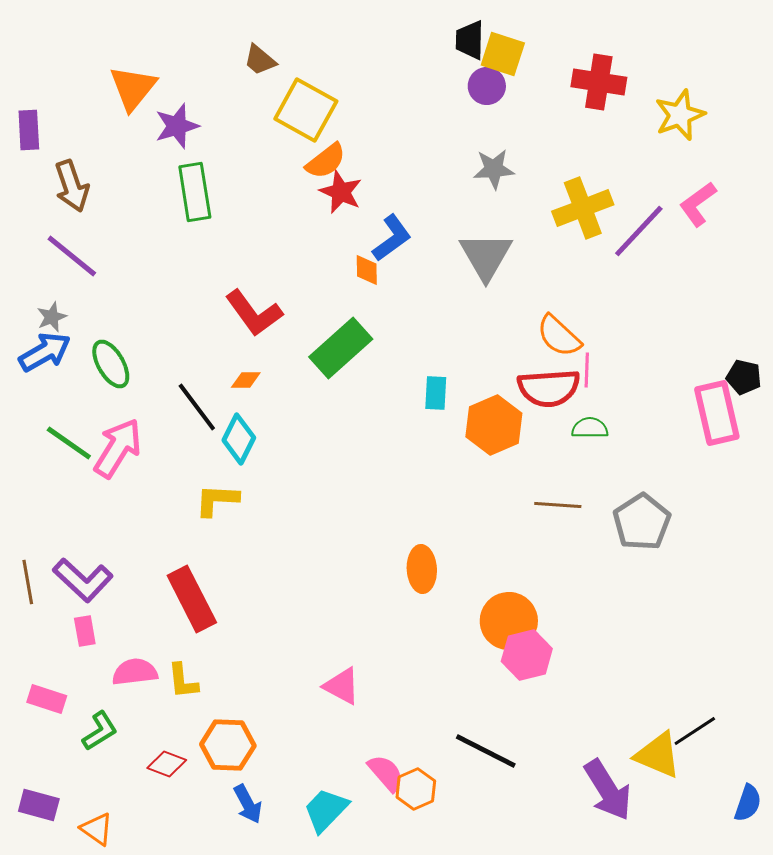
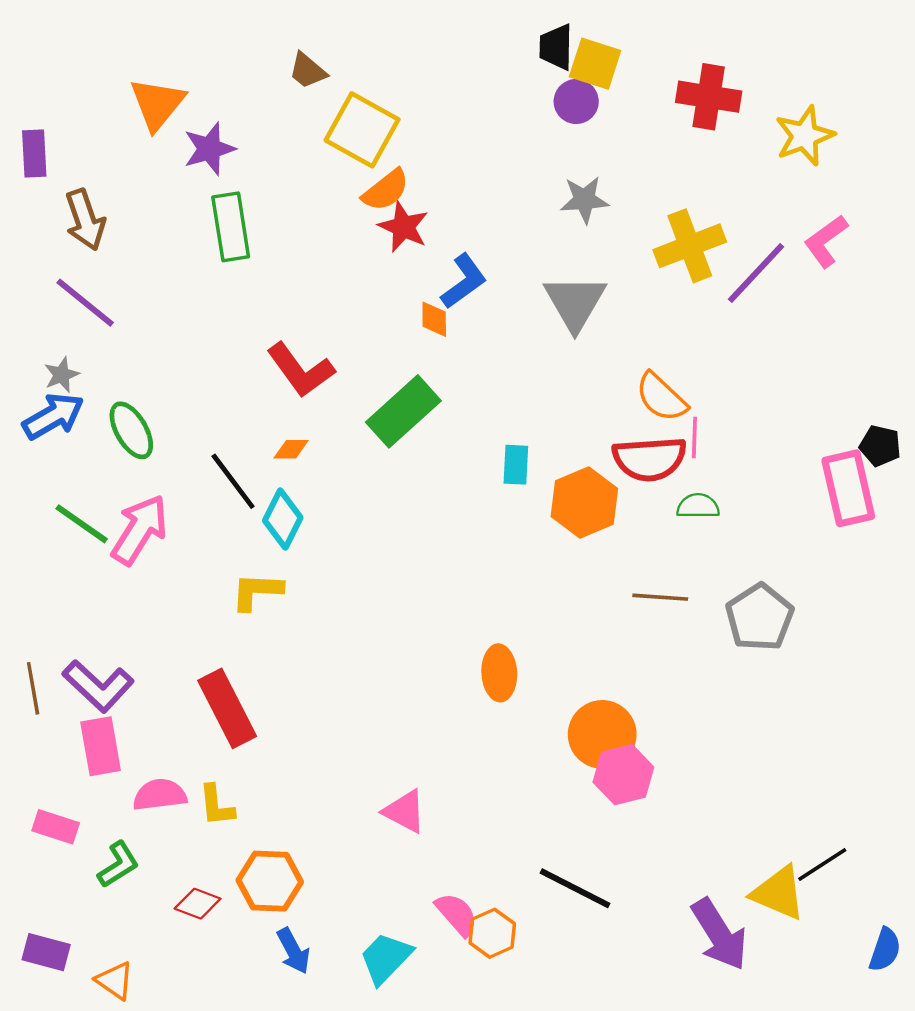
pink rectangle: (85, 631) -> (101, 746), size x1.6

